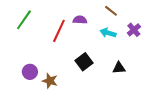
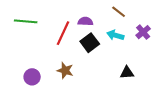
green line: (24, 20) -> (26, 21), turned 60
black square: (84, 62) -> (90, 43), moved
brown star: (50, 81) -> (65, 70), moved

